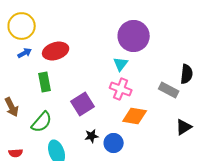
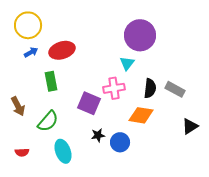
black semicircle: (187, 74) -> (150, 88), moved
pink cross: (121, 89) -> (114, 88), moved, turned -30
purple square: (83, 104) -> (89, 103), turned -35

